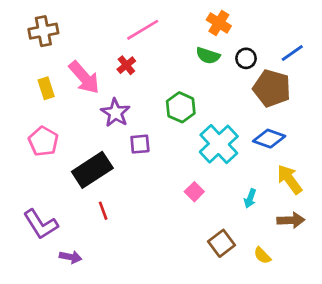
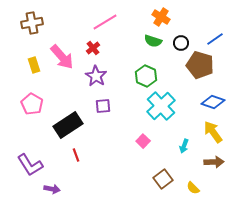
green hexagon: (181, 107) -> (146, 76), moved
purple star: (115, 113) -> (96, 76), moved
blue diamond: (269, 139) -> (213, 102), moved

